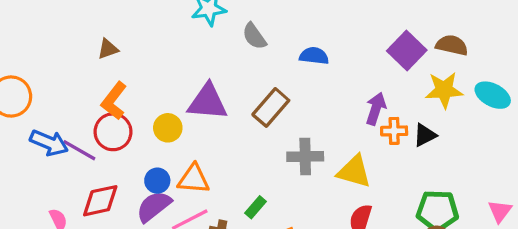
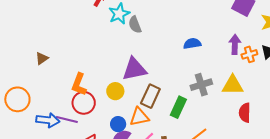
gray semicircle: (254, 36) -> (135, 25), moved, turned 30
brown triangle: (108, 49) -> (42, 58), moved
blue semicircle: (314, 56) -> (192, 44), moved
brown rectangle: (271, 107) -> (150, 96), moved
green rectangle: (256, 207) -> (178, 107), moved, size x1.5

